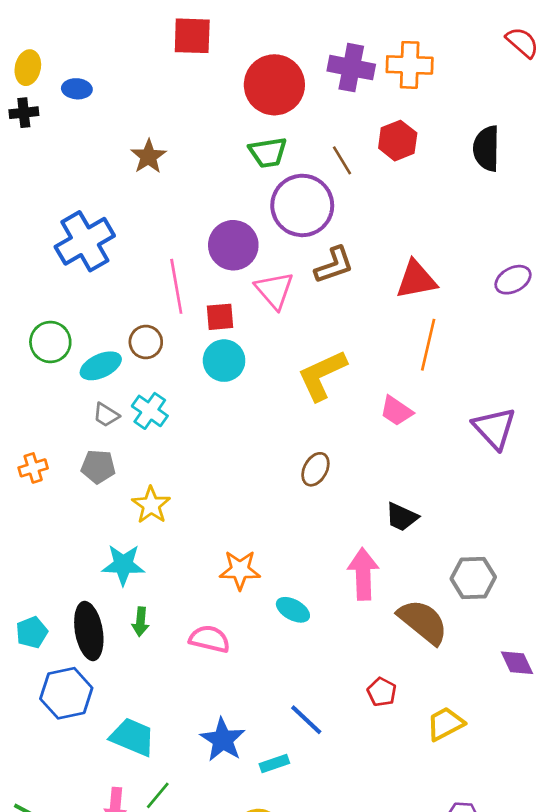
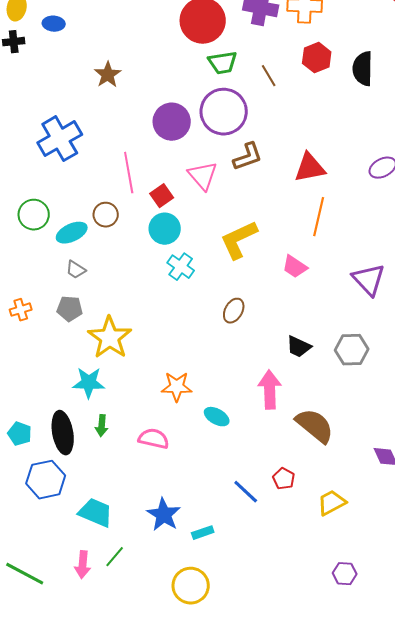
red hexagon: (398, 141) -> (317, 58), moved
green trapezoid: (268, 152) -> (223, 63), moved
brown line: (342, 160) -> (269, 76), moved
purple circle: (233, 245) -> (172, 122), moved
red square: (220, 317) -> (162, 196), turned -30
cyan cross: (150, 411) -> (181, 267), moved
yellow star: (151, 505) -> (110, 338), size x1.5
gray hexagon: (473, 578) -> (352, 350), moved
cyan pentagon: (32, 632) -> (20, 434), turned -30
blue line: (306, 720) -> (246, 492), moved

